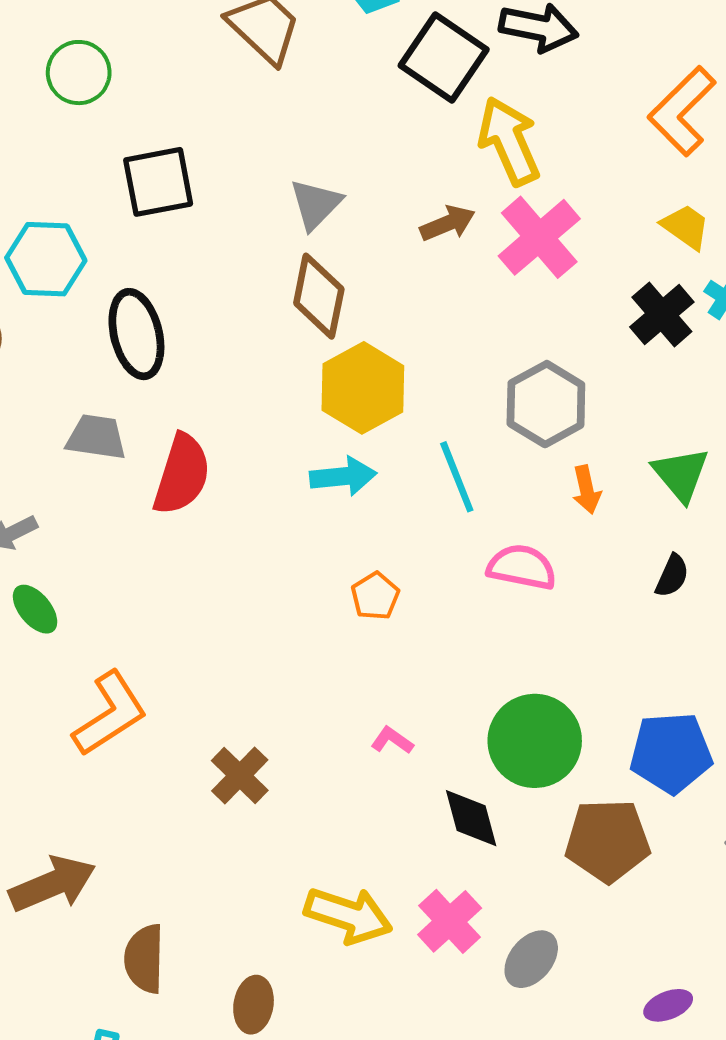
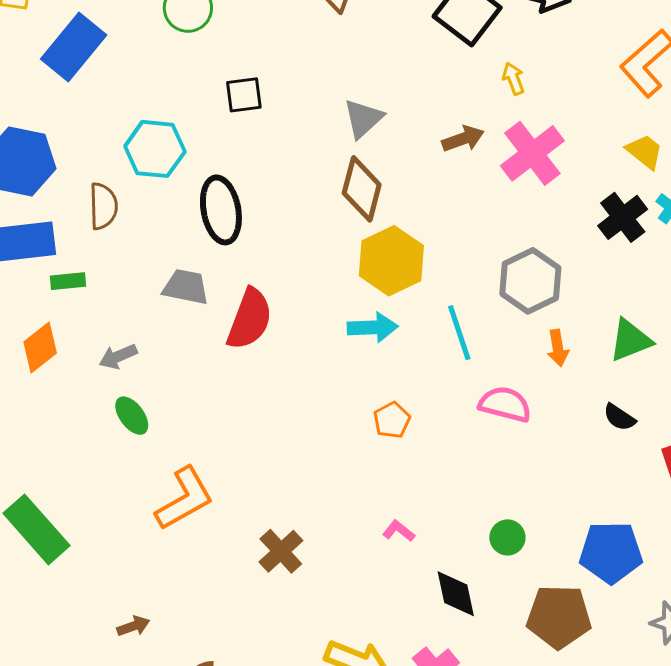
yellow arrow: (509, 141) -> (513, 79), size x0.5
black square: (158, 182) -> (244, 95), size x0.7
green triangle: (681, 474) -> (630, 340), turned 45
black semicircle: (672, 576) -> (619, 417), turned 96
green circle: (535, 741) -> (507, 537), size x0.5
brown arrow: (52, 884) -> (133, 626), size x0.5

